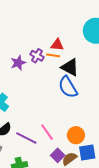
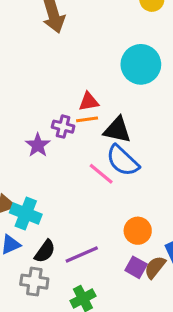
pink line: (47, 132) -> (101, 174), moved
orange circle: (76, 135) -> (138, 231), moved
purple line: (26, 138) -> (82, 254), turned -35

